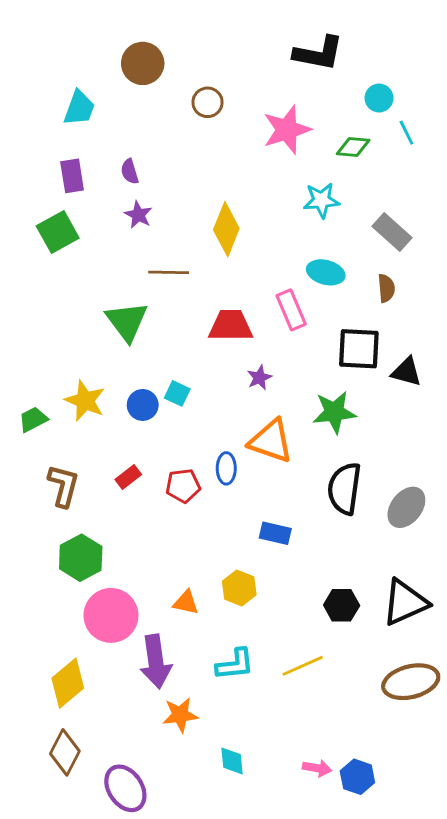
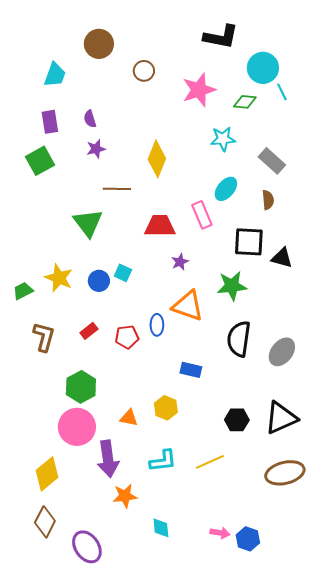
cyan circle: (379, 98) -> (263, 68), size x1.6
purple star: (138, 215) -> (96, 149), turned 30
cyan ellipse: (326, 272) -> (226, 189), turned -65
green hexagon: (81, 558) -> (81, 387), moved

